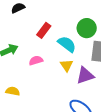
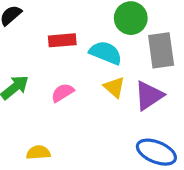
red rectangle: (44, 30) -> (62, 40), turned 63

